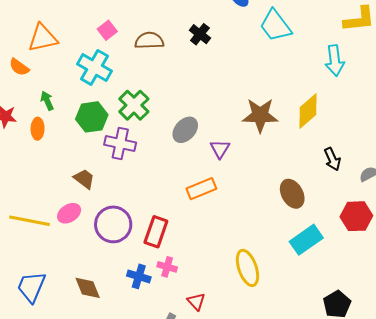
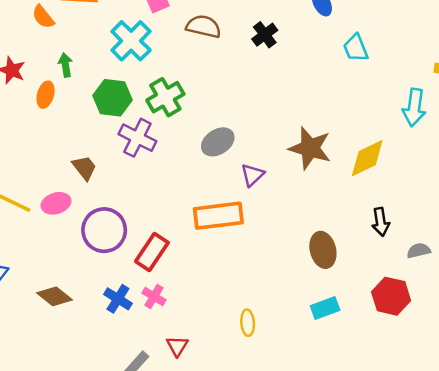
cyan trapezoid: (275, 26) -> (356, 48), size x0.7
orange rectangle: (201, 189) -> (218, 216), size x1.4
cyan rectangle: (306, 240) -> (325, 308), size x0.7
yellow ellipse: (247, 268) -> (248, 323), size x0.6
brown diamond: (88, 288) -> (54, 296), turned -44

